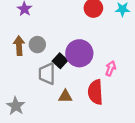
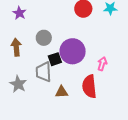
gray circle: (37, 45) -> (44, 38), moved
black square: (60, 61) -> (55, 59), turned 32
gray star: (16, 106) -> (18, 84), moved

